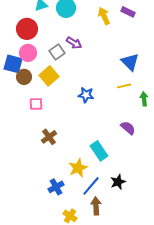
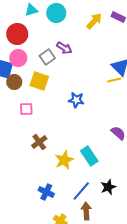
yellow arrow: (104, 16) -> (94, 21), turned 66
yellow square: (49, 76) -> (39, 81), turned -30
yellow line: (124, 86) -> (114, 80), moved
yellow star: (78, 168) -> (64, 160), moved
blue cross: (56, 187) -> (46, 192), turned -35

